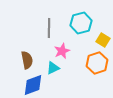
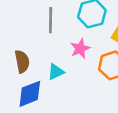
pink star: (62, 51) -> (80, 49), moved

